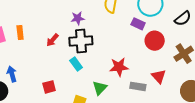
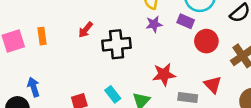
purple star: (78, 18) -> (154, 24), moved
red arrow: (52, 40) -> (86, 30), moved
cyan rectangle: (76, 64) -> (113, 94), moved

